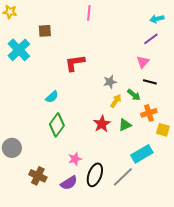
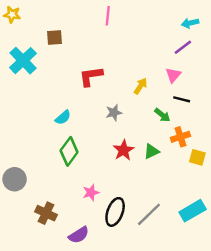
gray star: (110, 82) -> (114, 113), moved
yellow arrow: (116, 101) -> (140, 86), moved
cyan rectangle: (142, 154) -> (193, 211), moved
purple semicircle: (69, 183) -> (79, 235), moved

